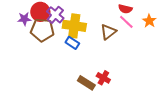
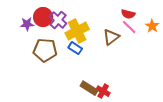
yellow cross: (74, 26) -> (77, 31), turned -35
brown pentagon: (42, 30) -> (45, 50), moved
red cross: (103, 78) -> (103, 91), moved

